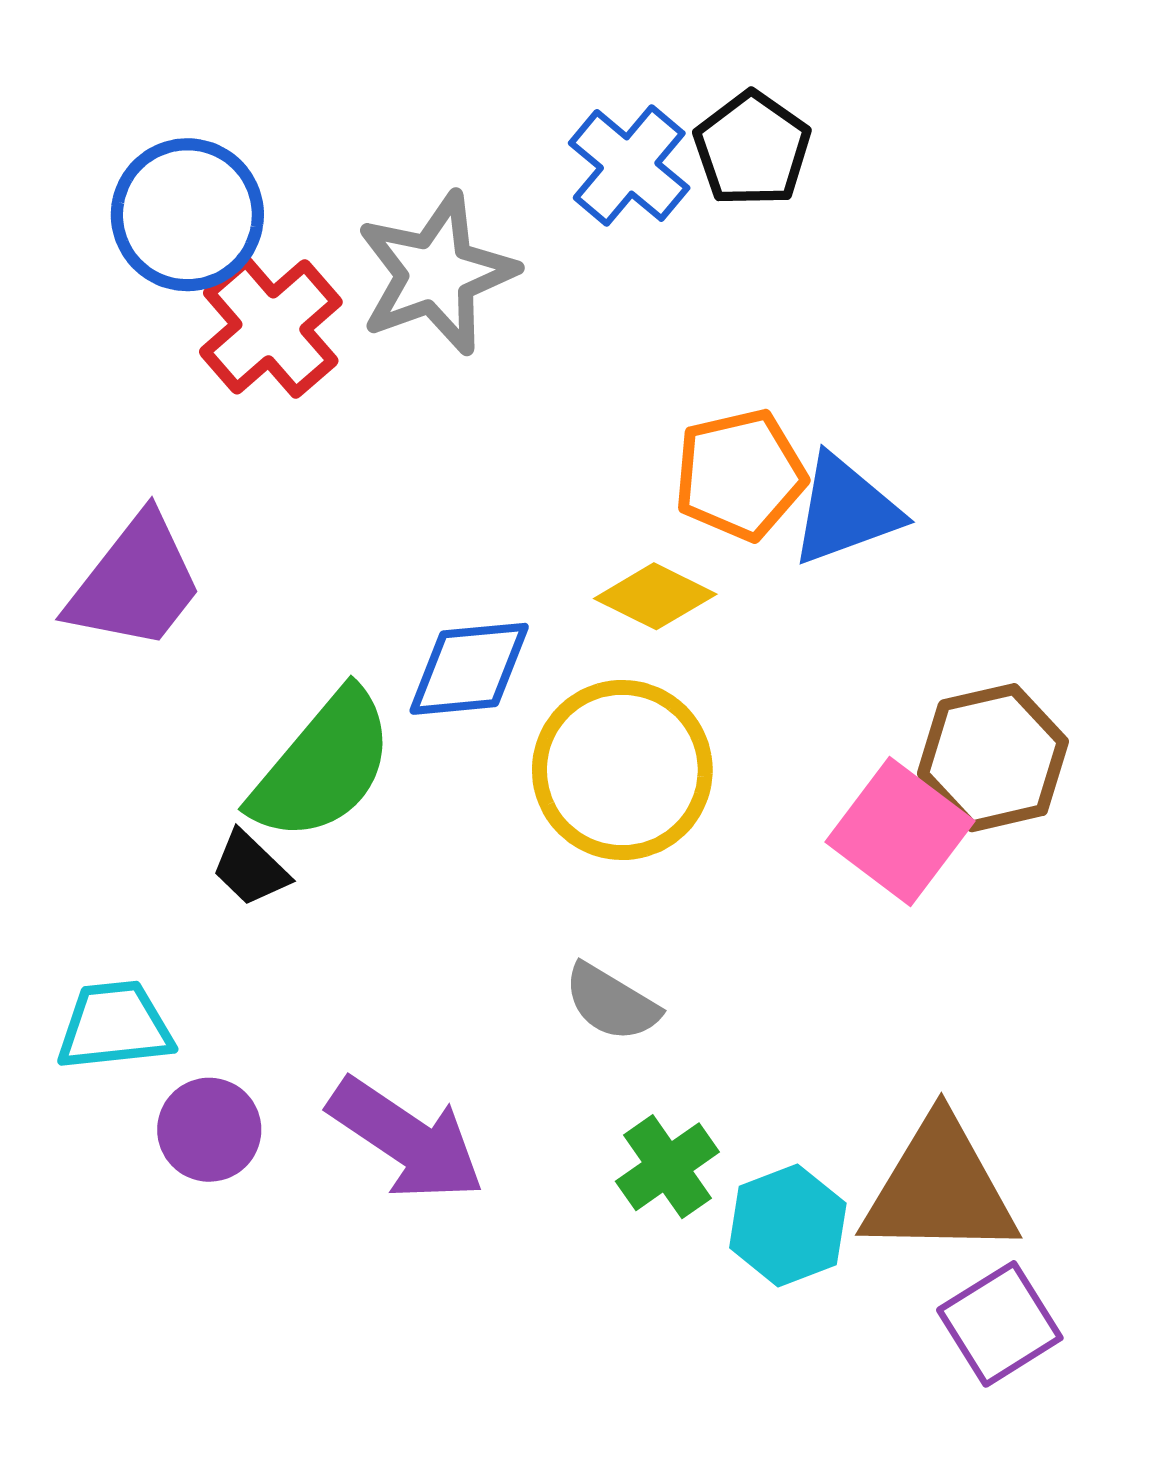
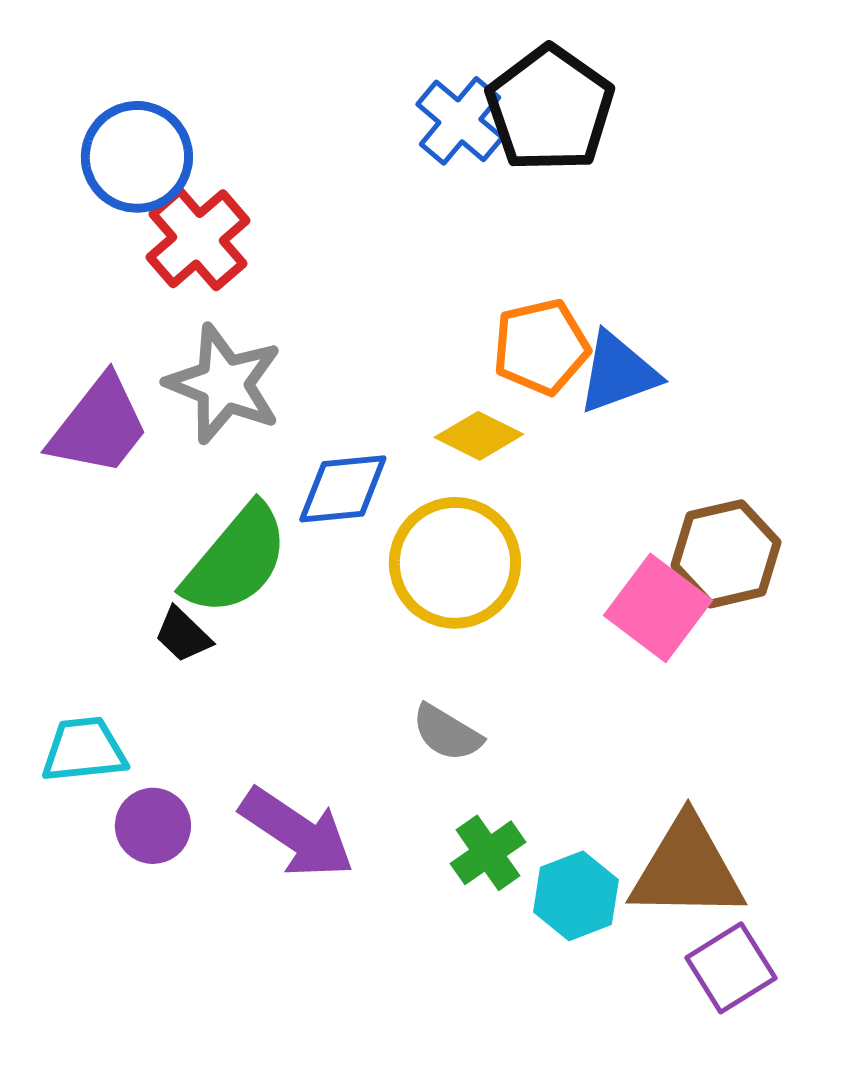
black pentagon: (752, 149) -> (550, 109), size x1.5
gray star: (436, 274) -> (224, 384), moved, turned -30

